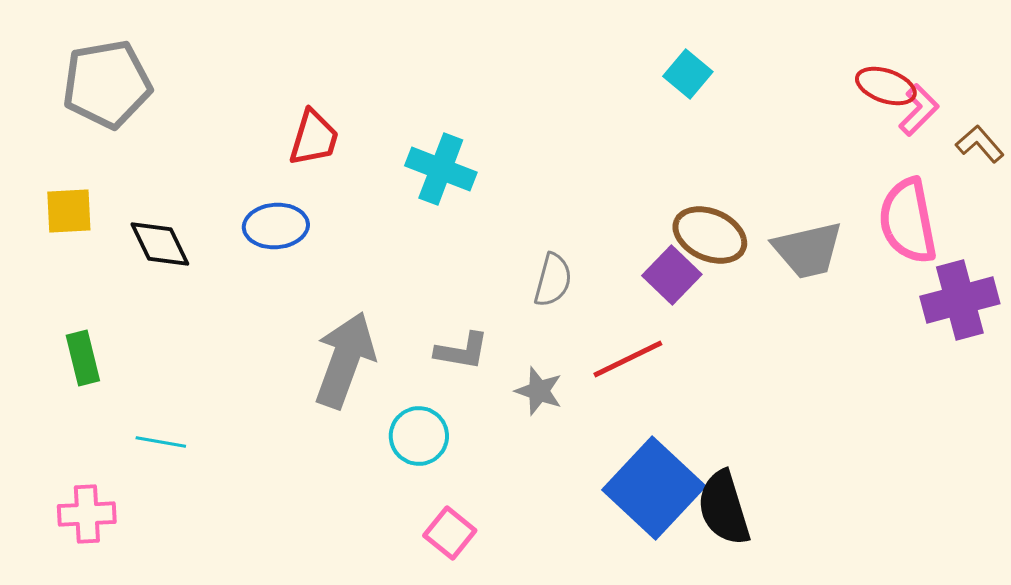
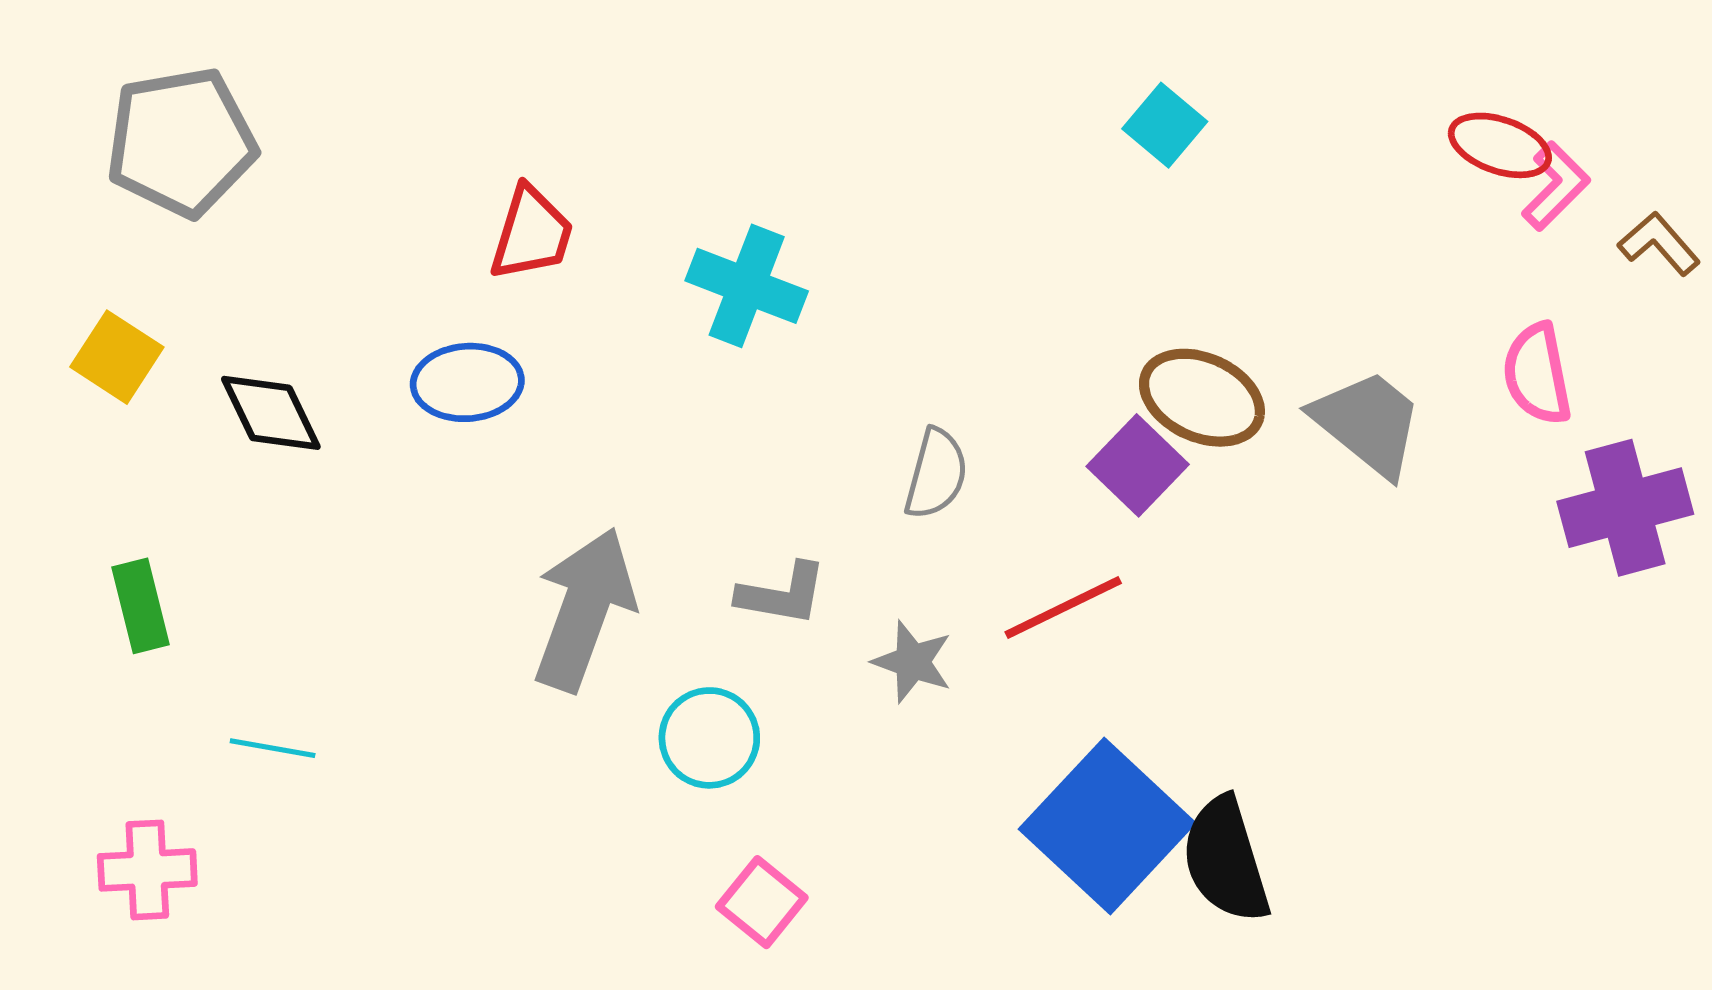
yellow square: (69, 211) -> (117, 357), turned 36
pink semicircle: (908, 221) -> (1537, 374), size x0.7
gray trapezoid: (808, 250) -> (1368, 423), turned -128

